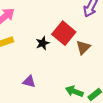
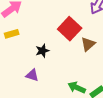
black star: (43, 43) -> (42, 51), moved

